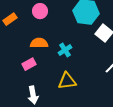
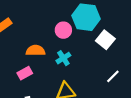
pink circle: (40, 11) -> (63, 30), moved

